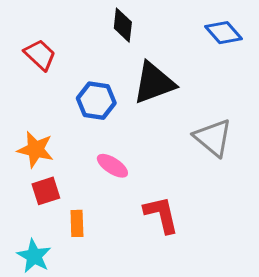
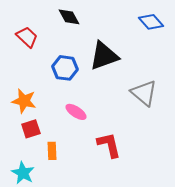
black diamond: (123, 25) -> (69, 17), moved, turned -35

